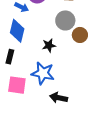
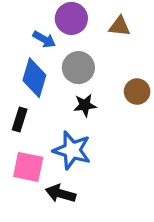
gray circle: (65, 20) -> (78, 68), moved
black arrow: (59, 98) -> (61, 194), moved

